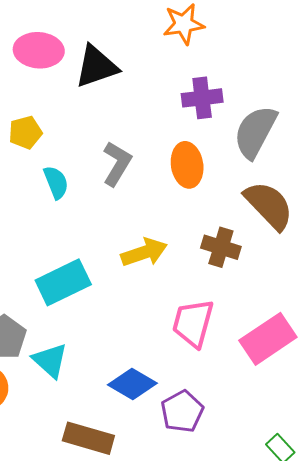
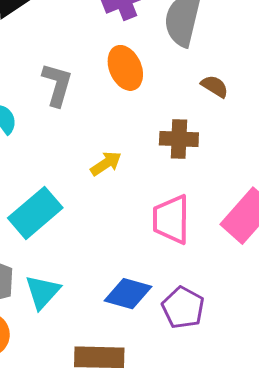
brown semicircle: (269, 205) -> (215, 86), size x0.5
yellow arrow: (144, 252) -> (106, 163), size x0.7
cyan triangle: (50, 361) -> (43, 292), turned 45

